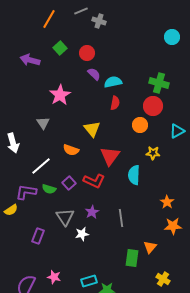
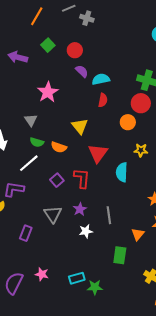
red L-shape: (94, 181) -> (82, 178), turned -110
green semicircle: (49, 189) -> (37, 142), moved
white star: (82, 234) -> (86, 231), moved
orange triangle: (150, 247) -> (138, 234), moved

